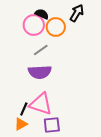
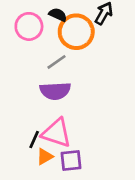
pink circle: (34, 25) -> (29, 26), moved
orange circle: (56, 27) -> (76, 32), size x1.4
orange triangle: (21, 124) -> (45, 157), moved

